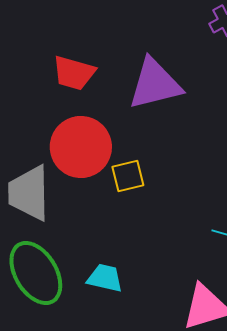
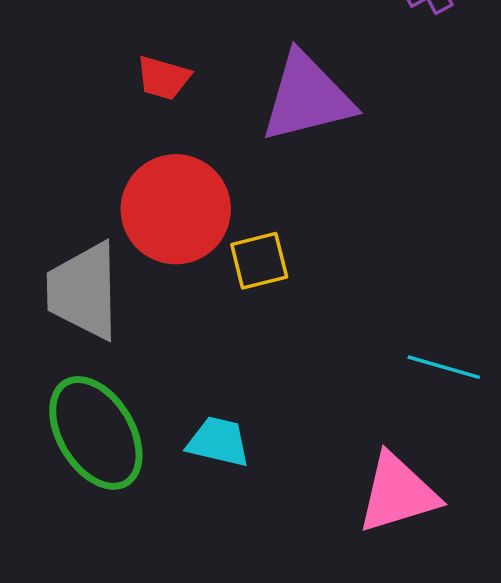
red trapezoid: (74, 73) -> (163, 78), size x0.7

